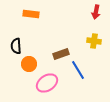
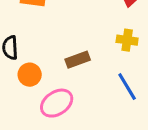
blue line: (78, 70) -> (127, 87), moved

